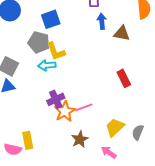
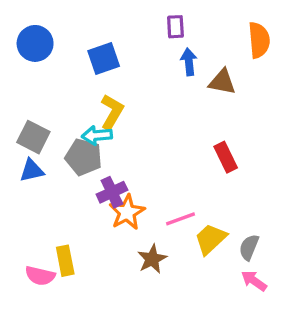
gray pentagon: (39, 42) -> (84, 157), moved
yellow L-shape: (56, 51) -> (112, 112), turned -130
pink line: (84, 107) -> (180, 219), moved
pink arrow: (109, 152) -> (254, 281), moved

